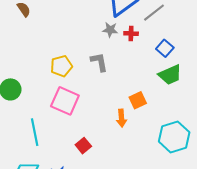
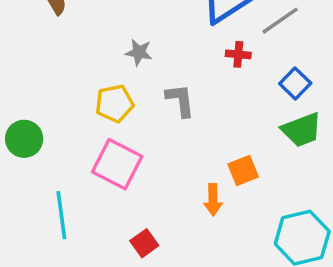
gray star: (110, 30) -> (139, 52), moved

